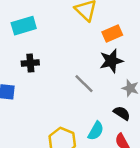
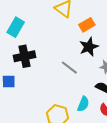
cyan rectangle: (24, 26) -> (16, 27), turned -36
black cross: (30, 63) -> (25, 56), size x1.5

